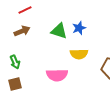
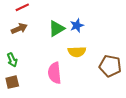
green triangle: (59, 31) -> (57, 28), turned -48
pink semicircle: (57, 75) -> (55, 73), turned 85

